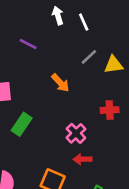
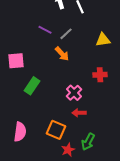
purple line: (28, 44) -> (45, 30), moved
gray line: (89, 57) -> (66, 34), moved

